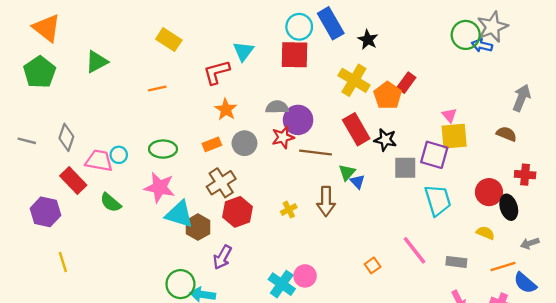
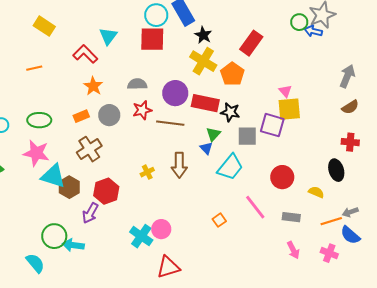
green circle: (466, 35) -> (299, 22), size x0.7
black star: (368, 40) -> (203, 35), moved
red L-shape: (217, 72) -> (85, 54), turned 60
red rectangle: (406, 83) -> (251, 43), moved, size x1.4
purple circle: (298, 120) -> (175, 93), moved
red rectangle: (356, 129) -> (205, 103), turned -48
brown semicircle: (506, 134) -> (350, 107), moved, turned 126
green triangle: (347, 172) -> (213, 134), moved
red circle: (489, 192) -> (282, 177), moved
cyan trapezoid: (438, 200) -> (230, 167), moved, turned 56
red hexagon: (237, 212) -> (106, 191), moved
gray arrow: (530, 243) -> (350, 212), moved

